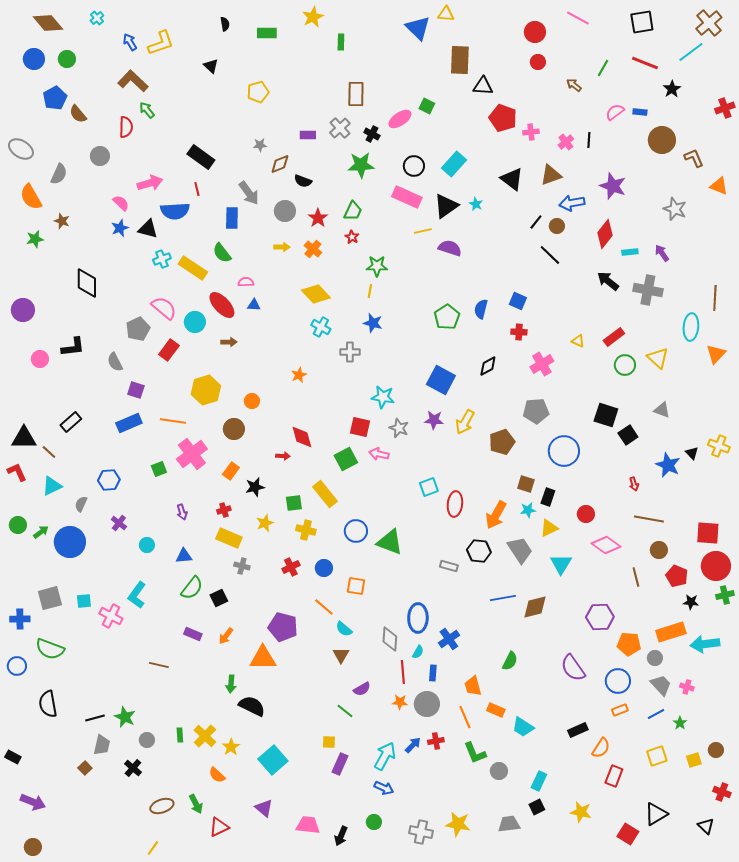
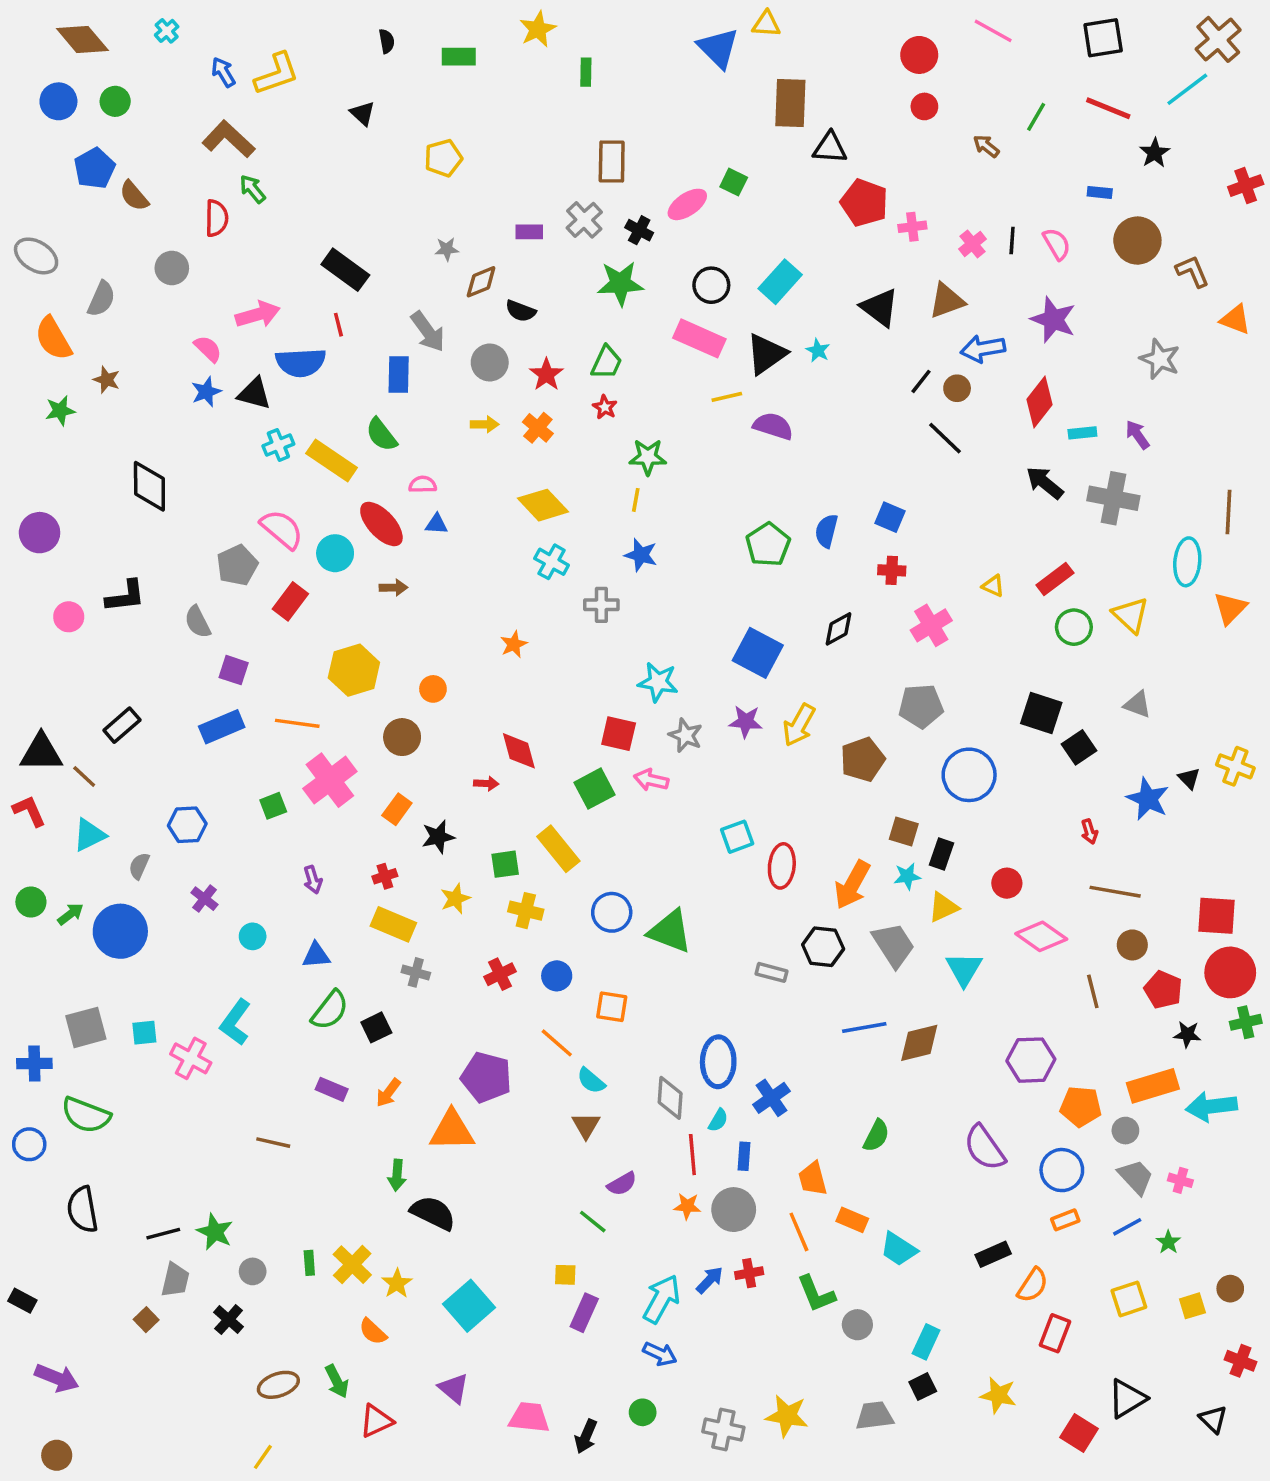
pink semicircle: (615, 112) -> (1057, 244), moved, turned 96

